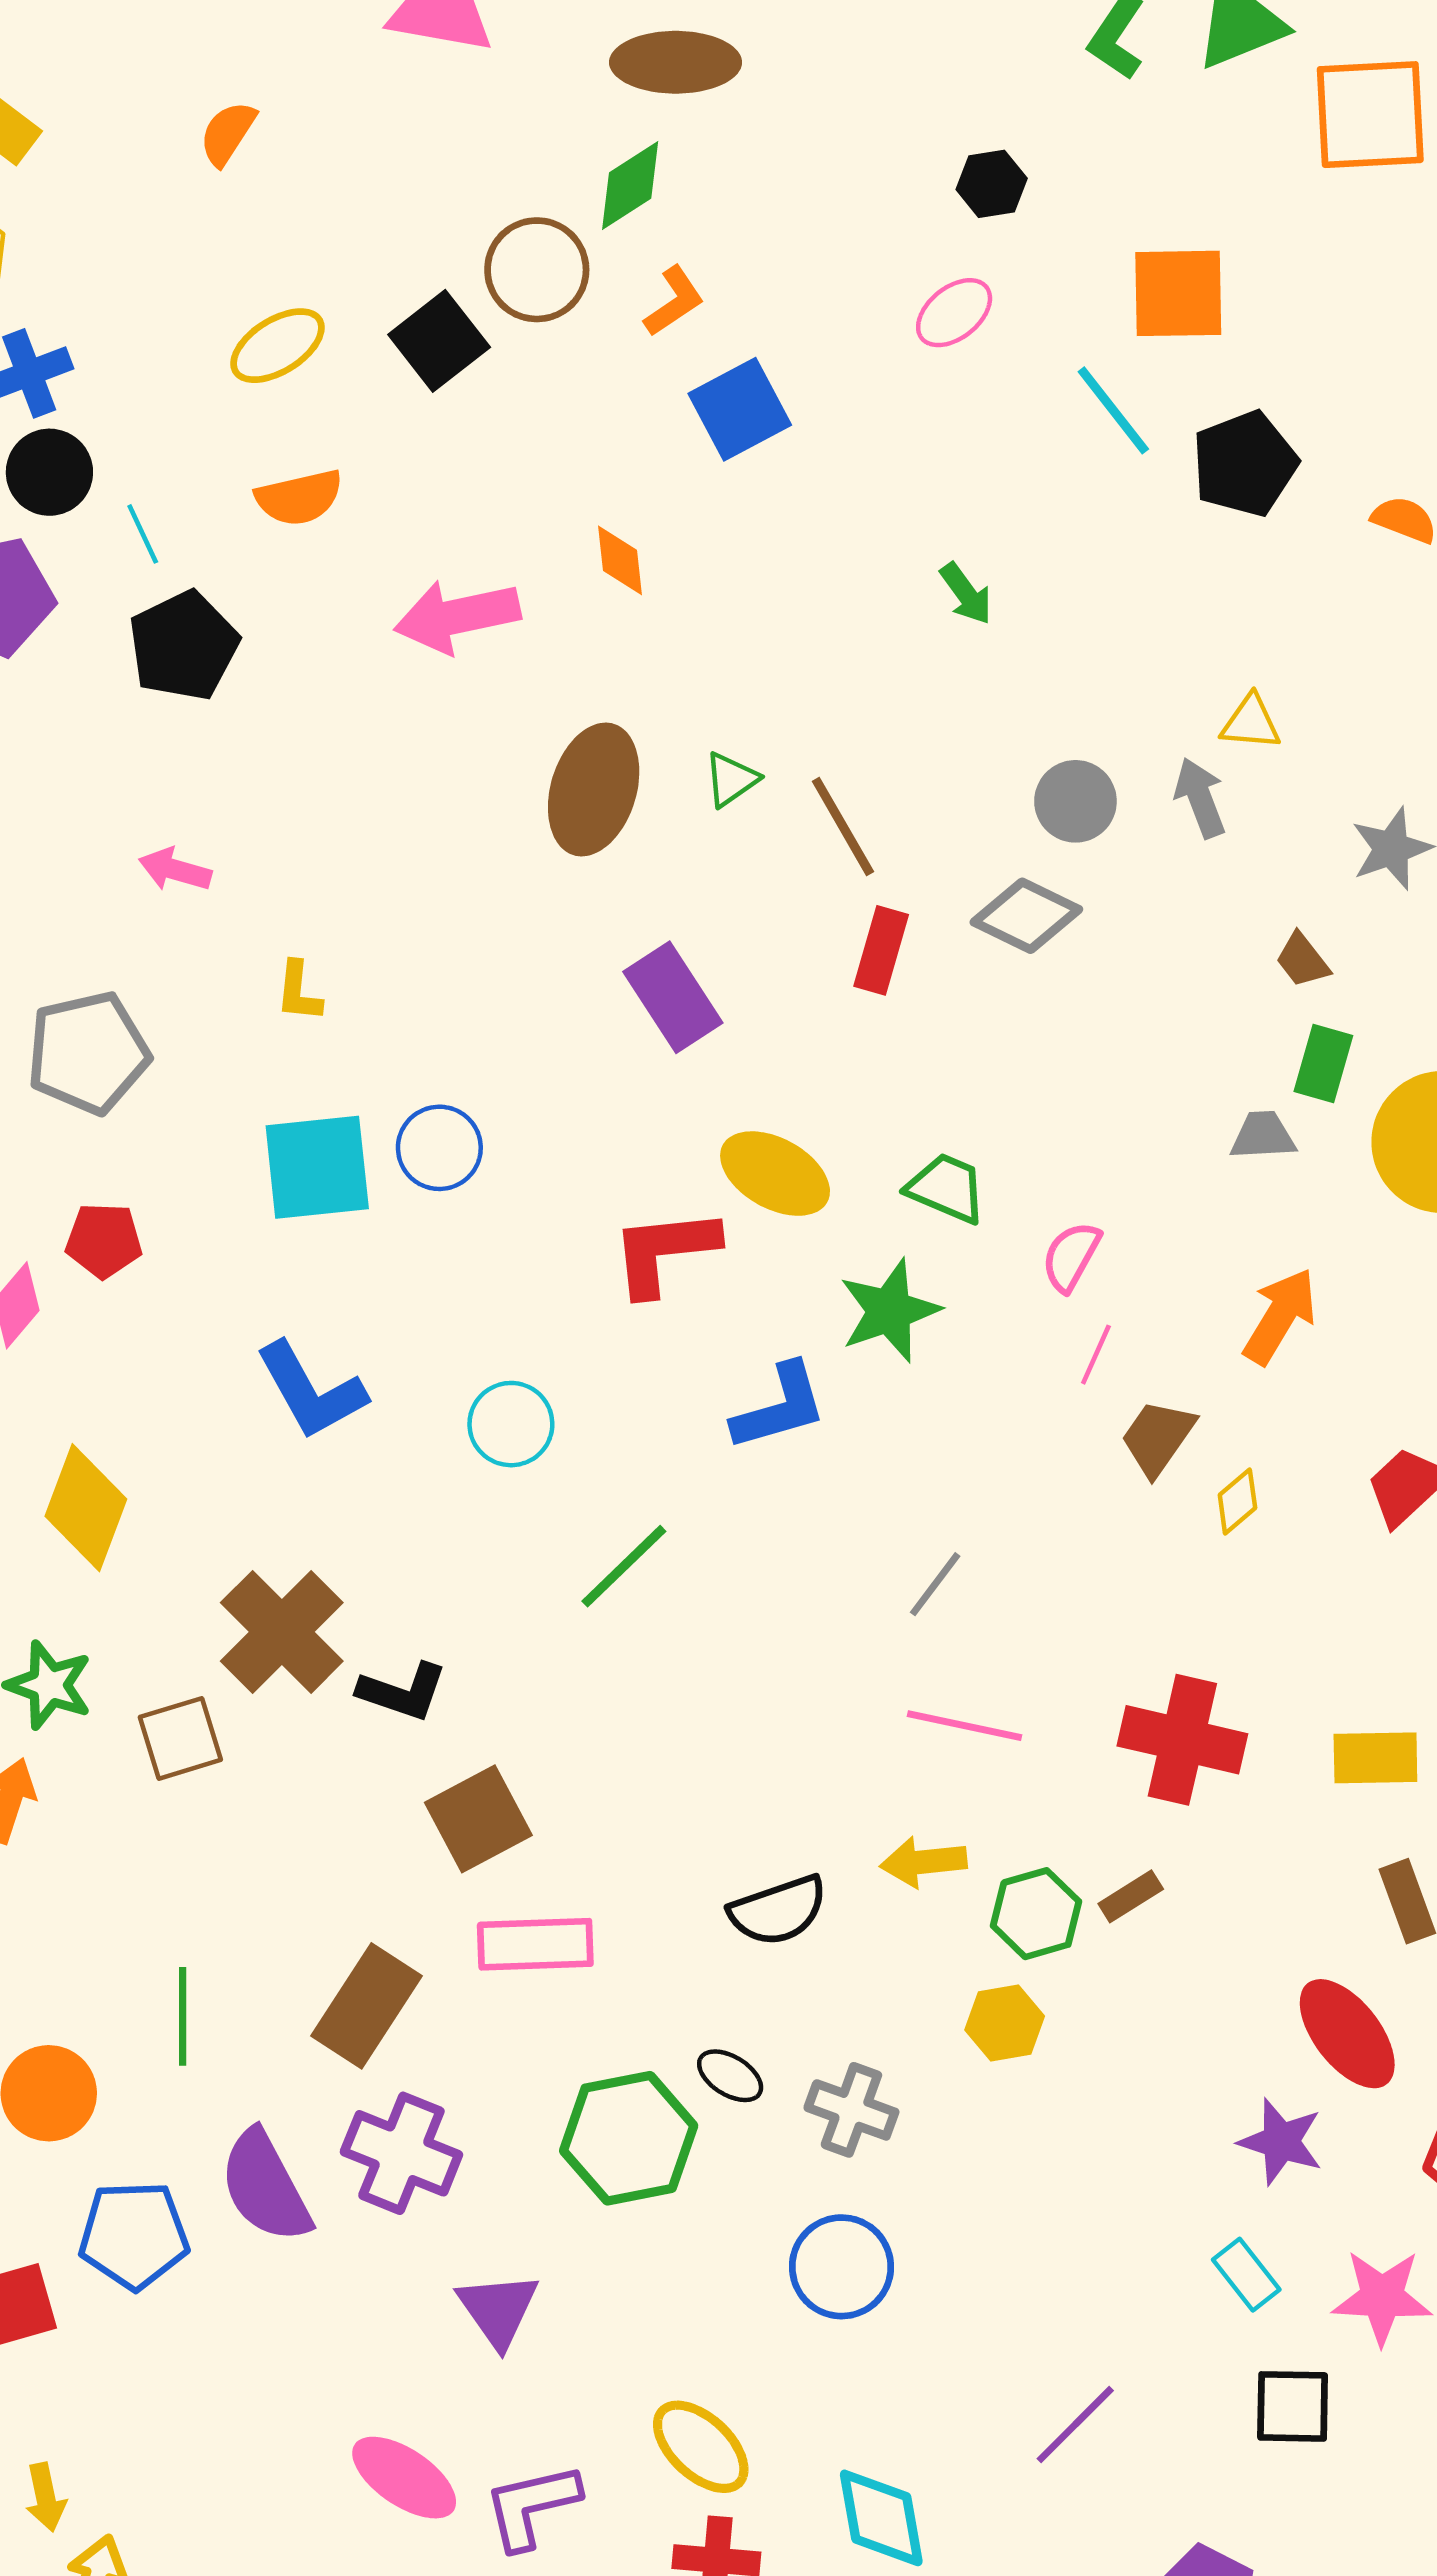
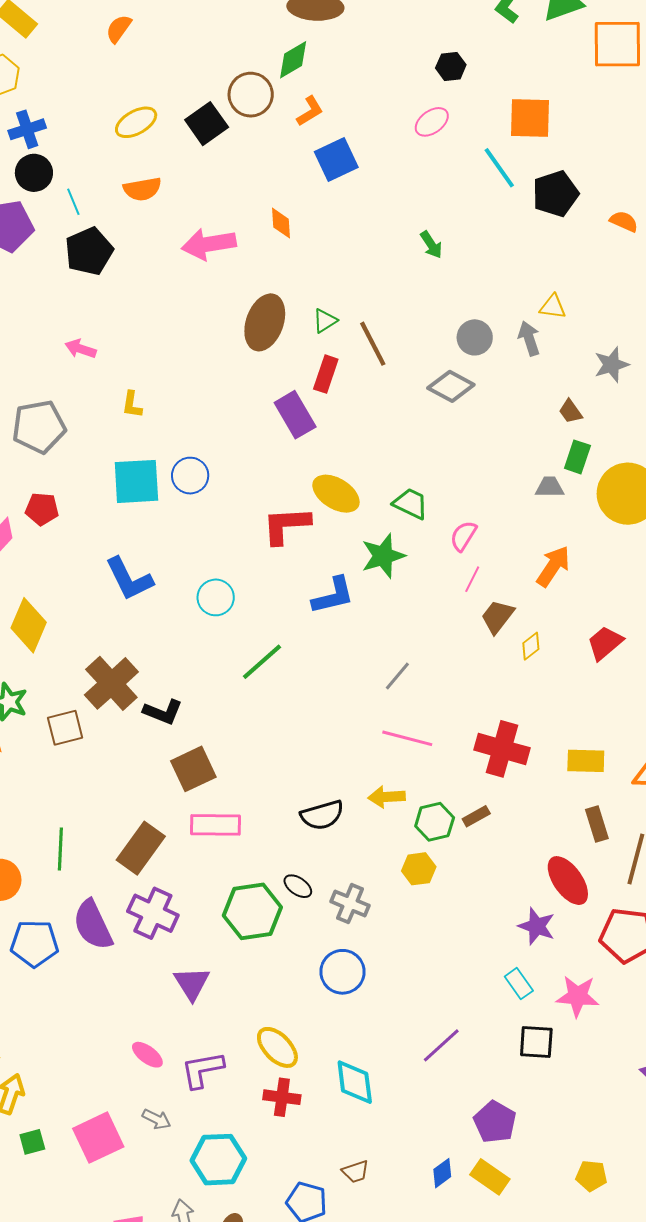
red rectangle: (881, 950) -> (326, 374), moved
pink ellipse: (404, 2478) -> (147, 1055), size x0.7

